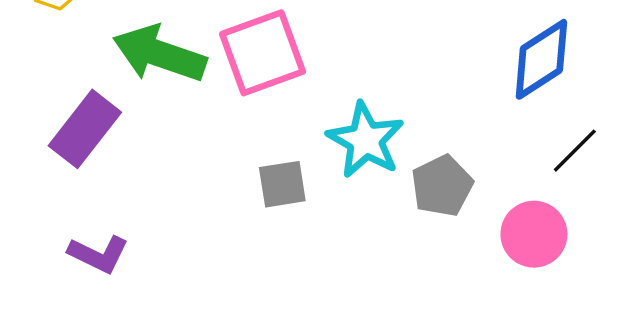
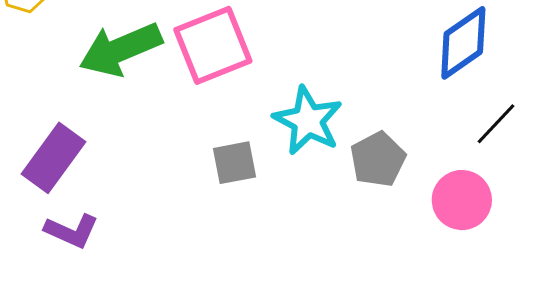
green arrow: (160, 54) -> (120, 49), turned -40
purple rectangle: (85, 129) -> (53, 158), moved

